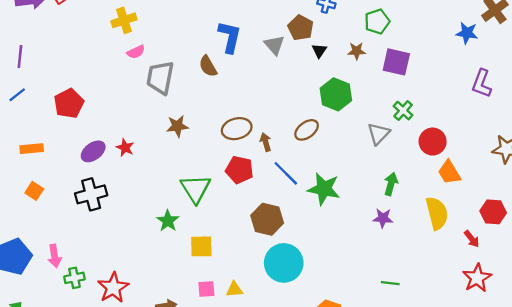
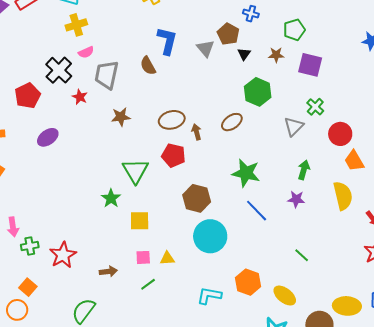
red star: (125, 148) -> (80, 97), moved
blue line: (286, 173) -> (257, 211), moved
black cross: (91, 194) -> (59, 70), moved, turned -32
green line: (390, 283) -> (302, 255), turned 35

